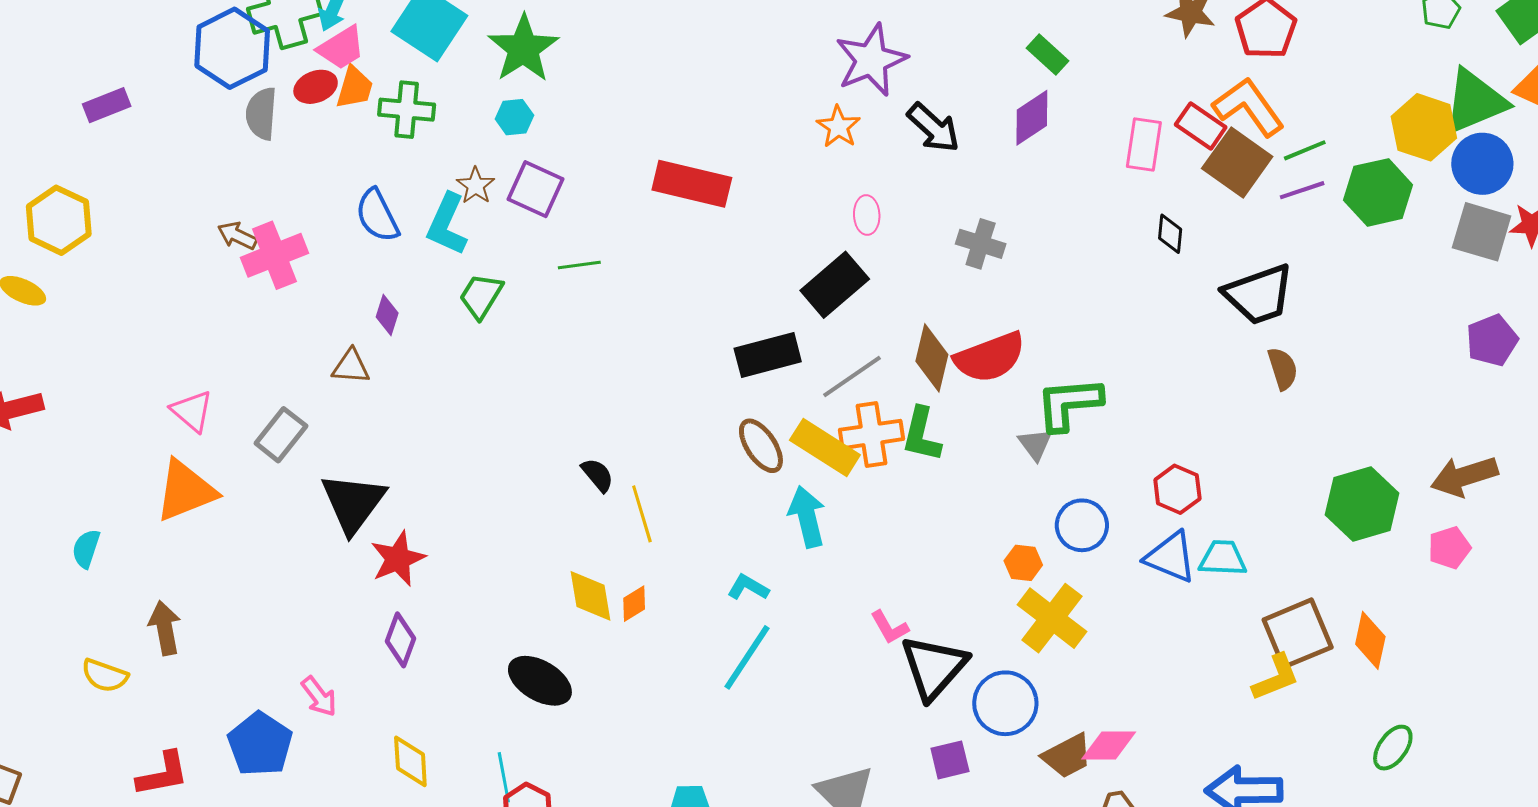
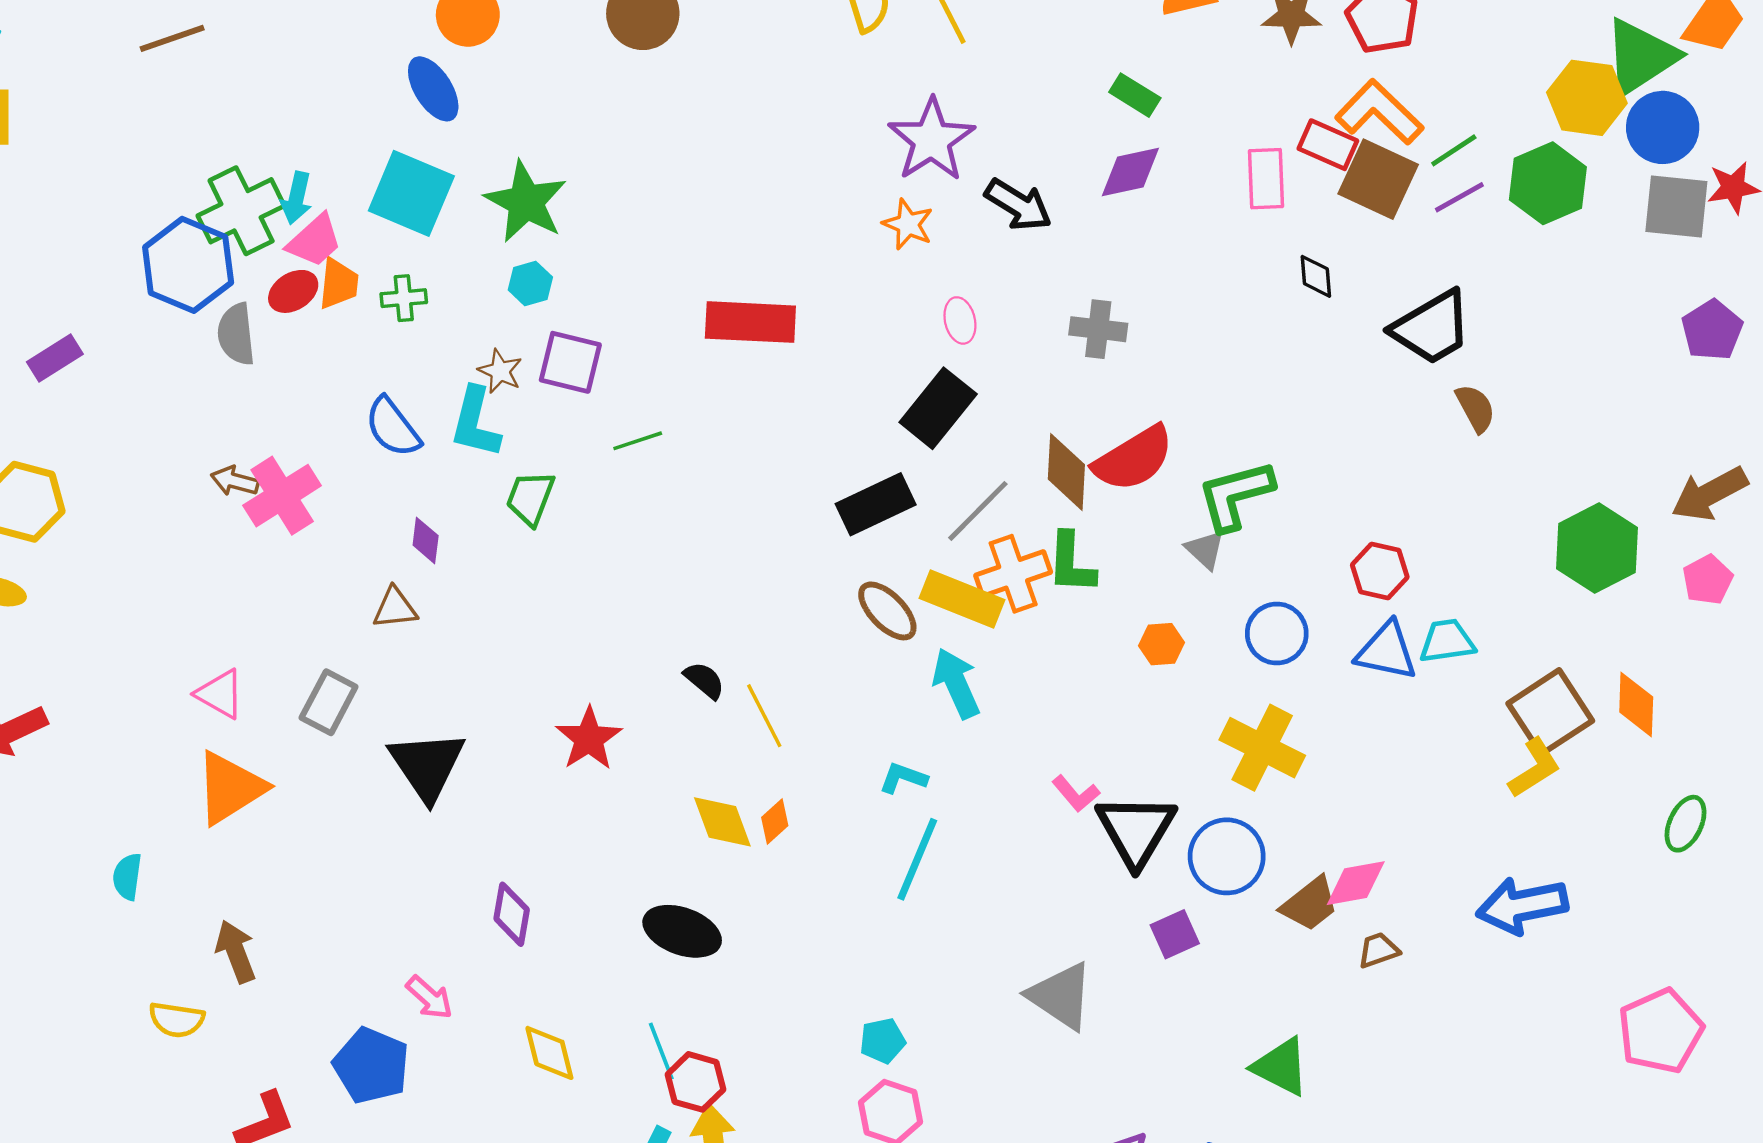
green cross: (407, 110) -> (404, 298), size x0.7
purple diamond: (1032, 118) -> (1130, 172), turned 32
red star: (398, 559) -> (589, 739), moved
orange hexagon: (1023, 563) -> (1162, 644), moved

